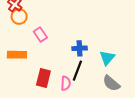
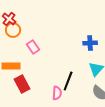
blue cross: (80, 48) -> (90, 43), moved
red rectangle: (43, 78) -> (22, 84), moved, turned -42

